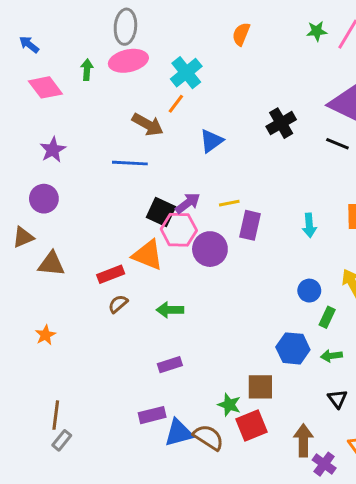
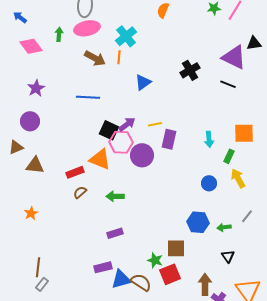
orange line: (176, 104) -> (119, 57), turned -32
brown arrow: (148, 125) -> (95, 58), moved
green rectangle: (327, 317) -> (229, 156), moved

